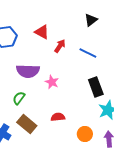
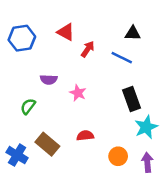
black triangle: (91, 20) -> (133, 33), moved, turned 40
purple semicircle: (28, 71) -> (49, 80), size x0.6
green semicircle: (19, 98) -> (28, 106), moved

